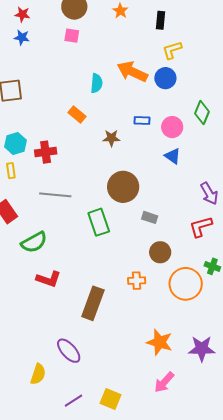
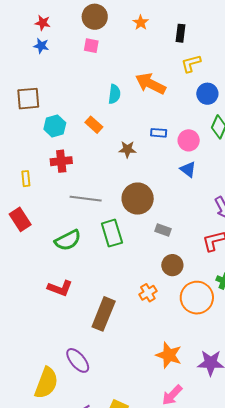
blue circle: (165, 78) -> (207, 94), moved
cyan hexagon: (15, 144) -> (55, 126), moved
gray line: (55, 195) -> (86, 199), moved
green semicircle: (34, 242) -> (68, 240), moved
orange cross: (137, 281) -> (148, 293), turned -30
yellow semicircle: (38, 374) -> (46, 383), size x1.5

